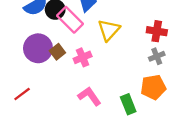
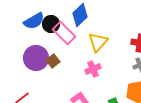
pink cross: (83, 57) -> (93, 69), moved

